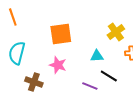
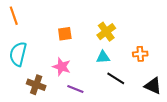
yellow cross: (116, 32) -> (106, 32), moved
orange square: (61, 34) -> (65, 34), size x0.6
purple line: (90, 86) -> (75, 89), moved

